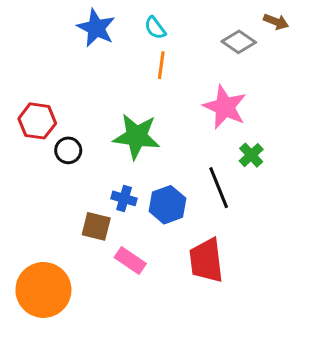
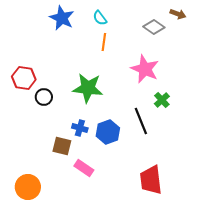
red trapezoid: (206, 260) -> (151, 180), moved
orange circle: (43, 290) -> (28, 187), size x0.7

